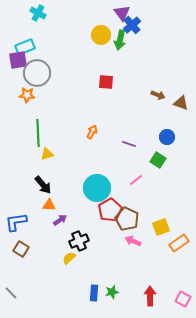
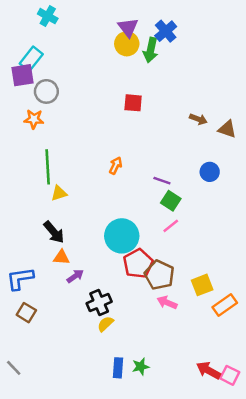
purple triangle: (122, 13) -> (128, 27), moved
cyan rectangle: (25, 47) -> (31, 59), turned -30
gray circle: (37, 73) -> (46, 91), size x0.7
green square: (158, 160) -> (171, 201), moved
yellow semicircle: (69, 258) -> (105, 324), moved
red arrow: (150, 296) -> (208, 370), moved, turned -60

